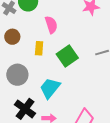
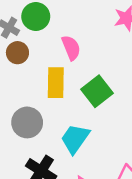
brown circle: (12, 37) -> (17, 53), moved
yellow rectangle: (39, 48) -> (56, 83), size x1.5

